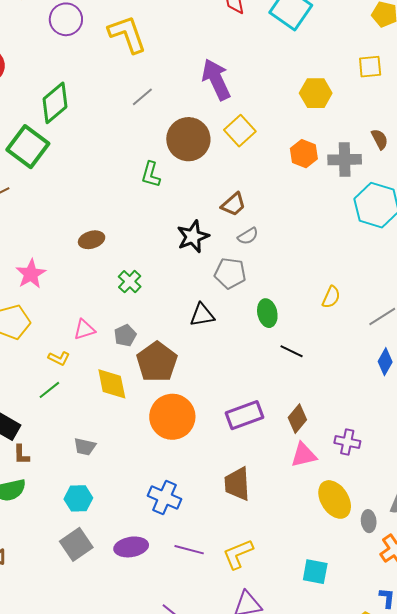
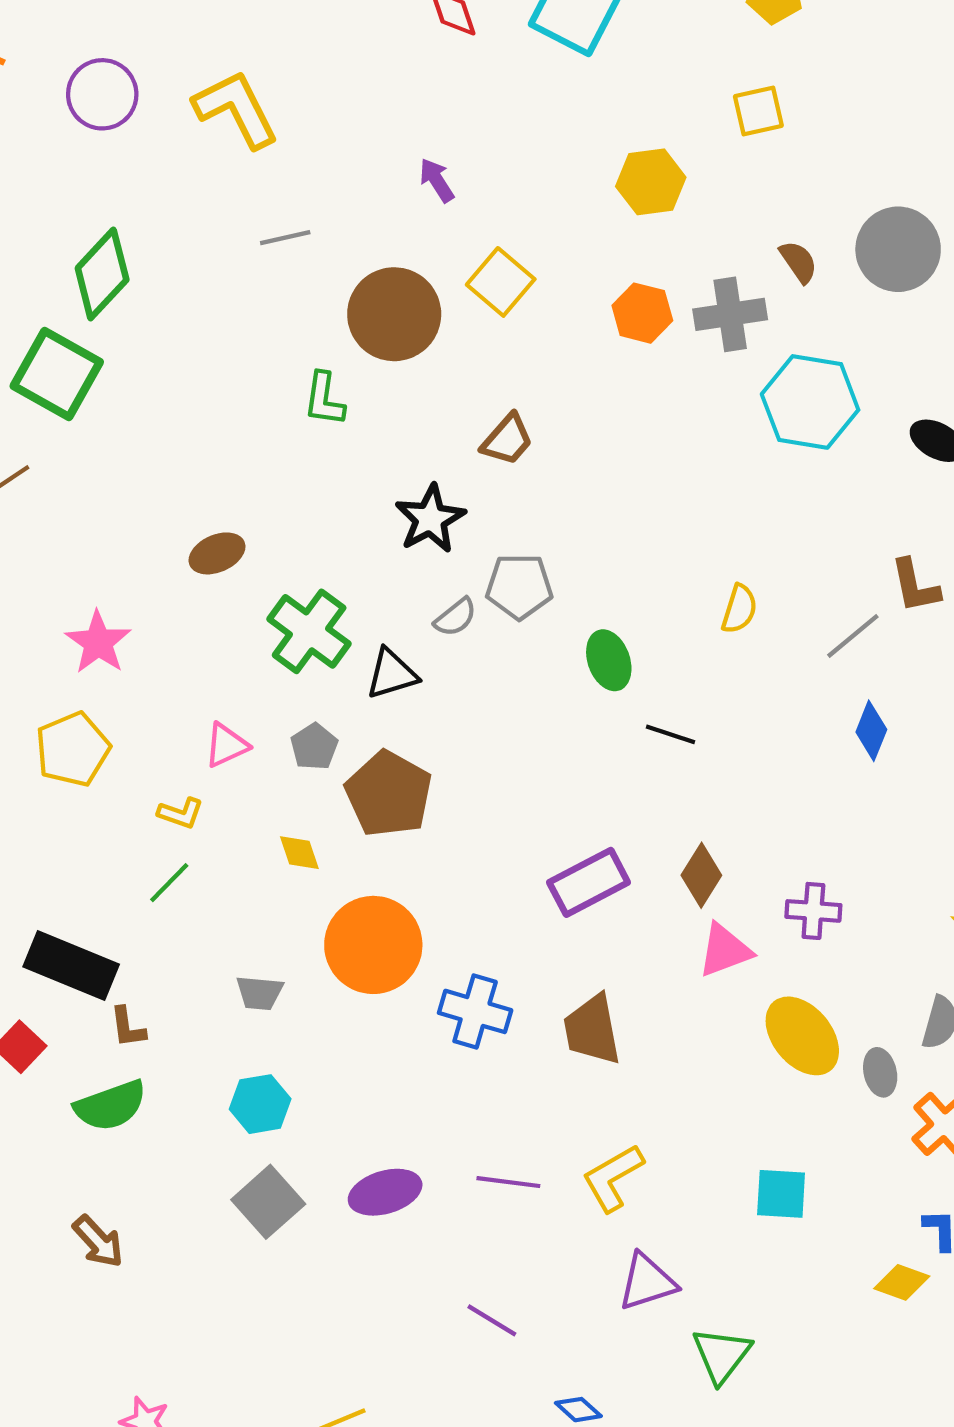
purple arrow: (216, 79) -> (437, 180), size x0.5
gray line: (142, 97) -> (285, 238), turned 35
gray semicircle: (248, 236) -> (455, 617), moved
green cross: (130, 282) -> (309, 631), size x1.6
black triangle: (202, 315) -> (392, 674), moved
yellow diamond: (112, 384) -> (299, 853), size x0.6
orange circle: (172, 417) -> (373, 945), moved
blue cross: (165, 497) -> (475, 1011), moved

